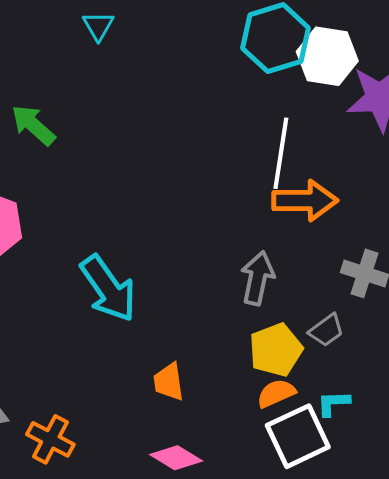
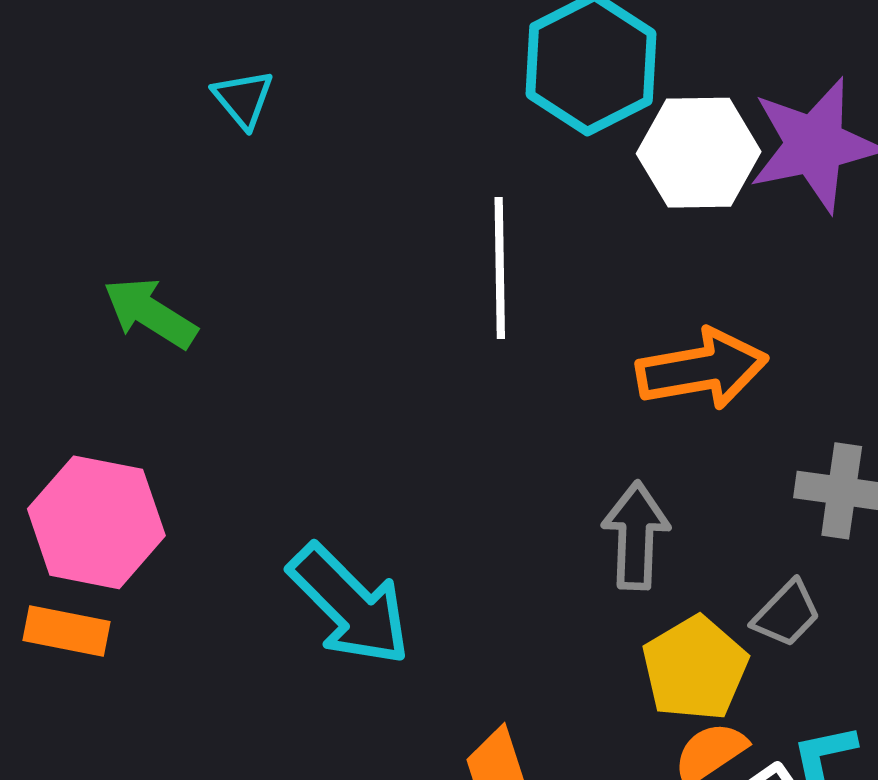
white hexagon: (327, 56) -> (699, 153), moved
white line: (281, 153) -> (500, 268), moved

